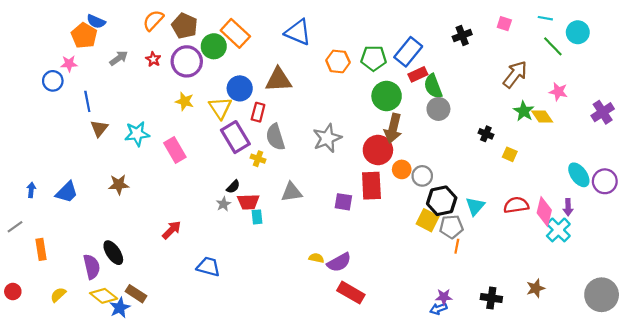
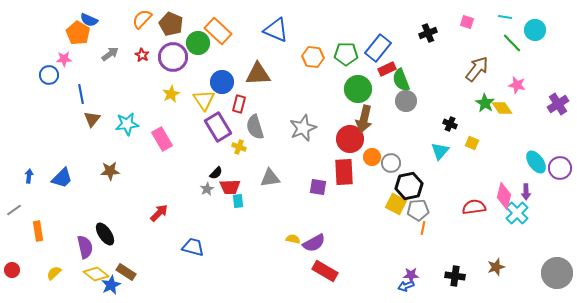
yellow star: (185, 101) -> (171, 94), turned 30
red semicircle: (516, 205) -> (474, 207), moved
cyan triangle: (475, 206) -> (440, 151), moved

